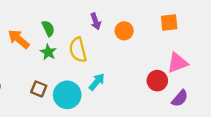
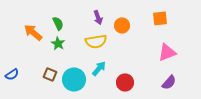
yellow semicircle: (78, 50) -> (96, 41), moved, turned -85
red circle: (157, 81) -> (125, 82), moved

